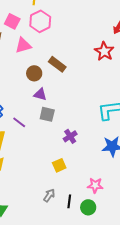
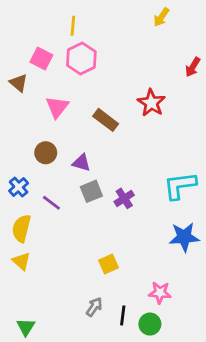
pink triangle: (23, 45) -> (57, 107), moved, turned -36
red star: (104, 51) -> (151, 103), moved
brown circle: (34, 73) -> (46, 153), moved
gray square: (47, 114) -> (91, 191), turned -35
purple cross: (70, 136) -> (124, 198), moved

